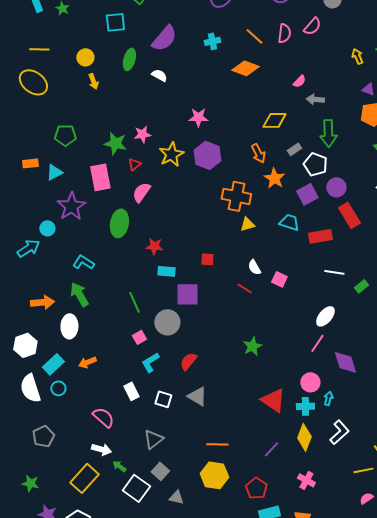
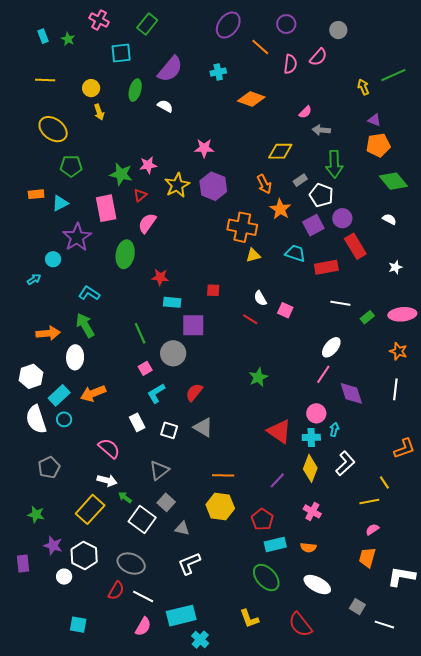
orange line: (254, 36) -> (260, 47), moved
yellow ellipse: (33, 82) -> (53, 129), moved
cyan arrow: (28, 248) -> (34, 279), size x0.6
orange arrow: (87, 362) -> (93, 393), size x1.4

